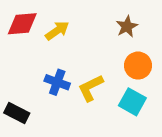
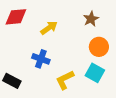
yellow arrow: (57, 31) -> (49, 28), moved
yellow L-shape: (91, 88) -> (65, 80), moved

